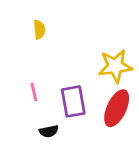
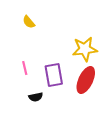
yellow semicircle: (39, 30) -> (29, 22), turned 144

